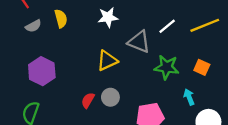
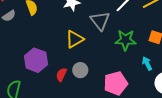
gray triangle: (139, 42) -> (100, 21), turned 35
purple hexagon: (42, 71) -> (36, 60), moved

